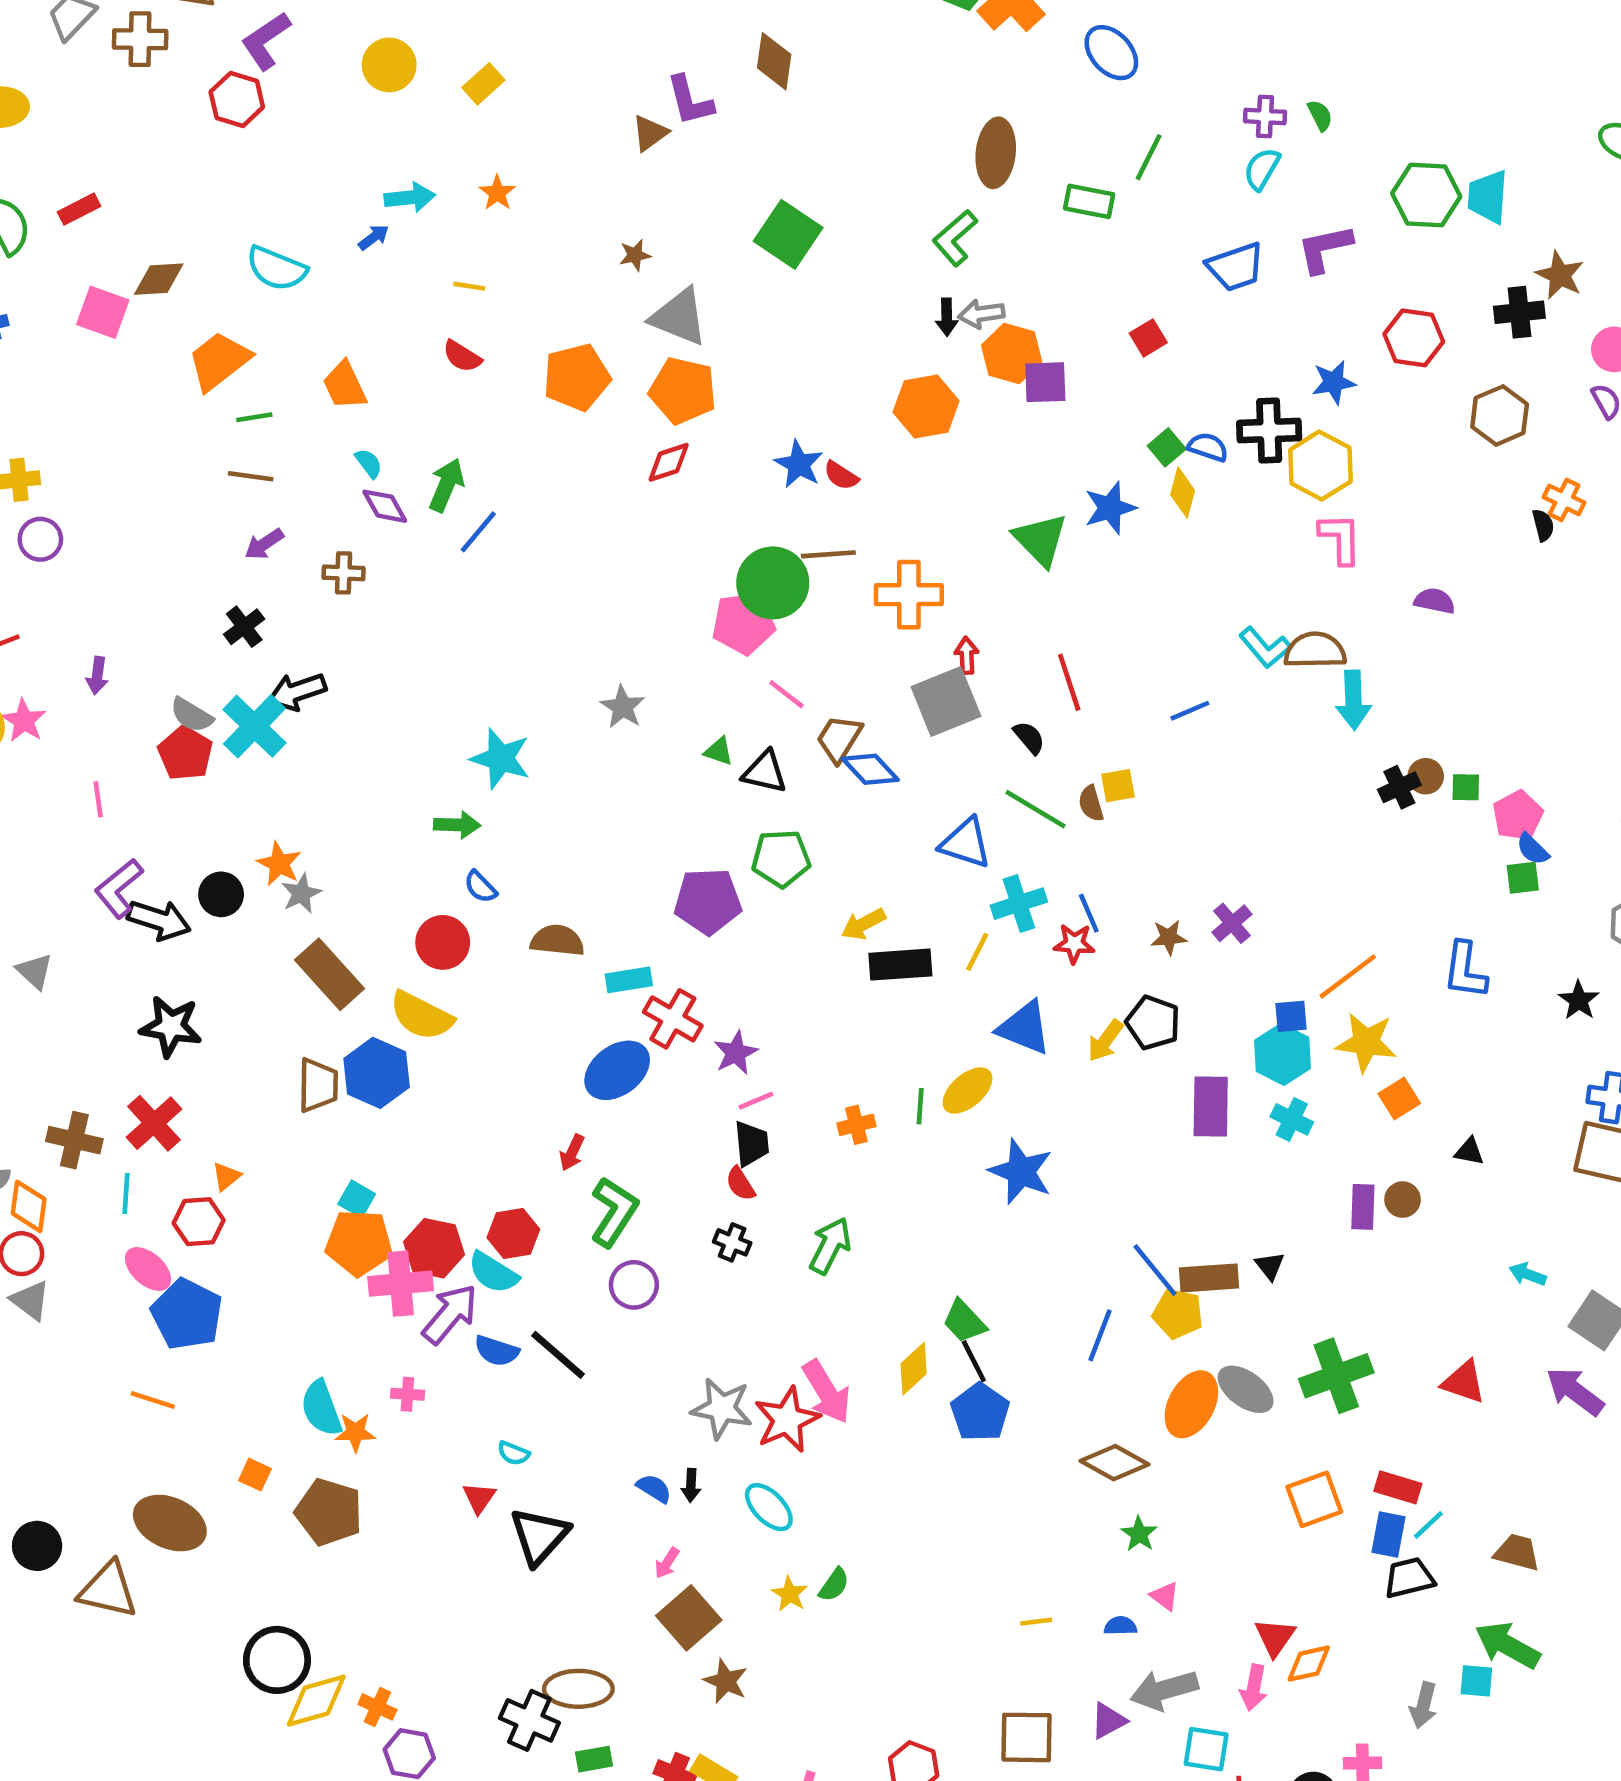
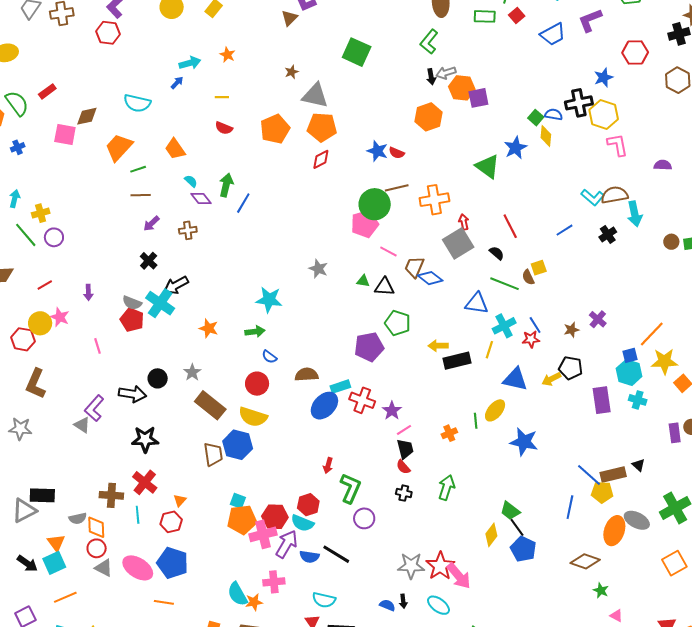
red square: (1148, 338) -> (517, 15), moved
black cross: (1399, 787) -> (608, 234), moved
green pentagon: (781, 858) -> (398, 323), turned 30
orange star: (279, 864) -> (209, 328), moved
purple L-shape: (119, 888) -> (94, 408), moved
yellow arrow: (863, 924) -> (438, 346), turned 36
yellow arrow: (1105, 1041) -> (551, 379), turned 36
blue ellipse: (617, 1070) -> (324, 406), moved
pink ellipse: (148, 1269) -> (138, 568), moved, size x1.4
pink arrow: (827, 1392) -> (459, 576), moved
pink cross: (407, 1394) -> (274, 582), size x1.5
cyan semicircle: (513, 1453) -> (324, 600), size x1.6

